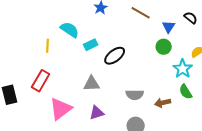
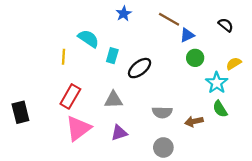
blue triangle: (169, 27) -> (187, 35), moved, turned 32
cyan rectangle: (91, 45) -> (112, 56), turned -48
red rectangle: (41, 81) -> (70, 96), moved

